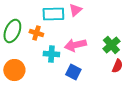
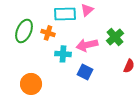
green cross: (111, 45) -> (115, 37), moved
orange circle: (14, 70) -> (31, 84), moved

